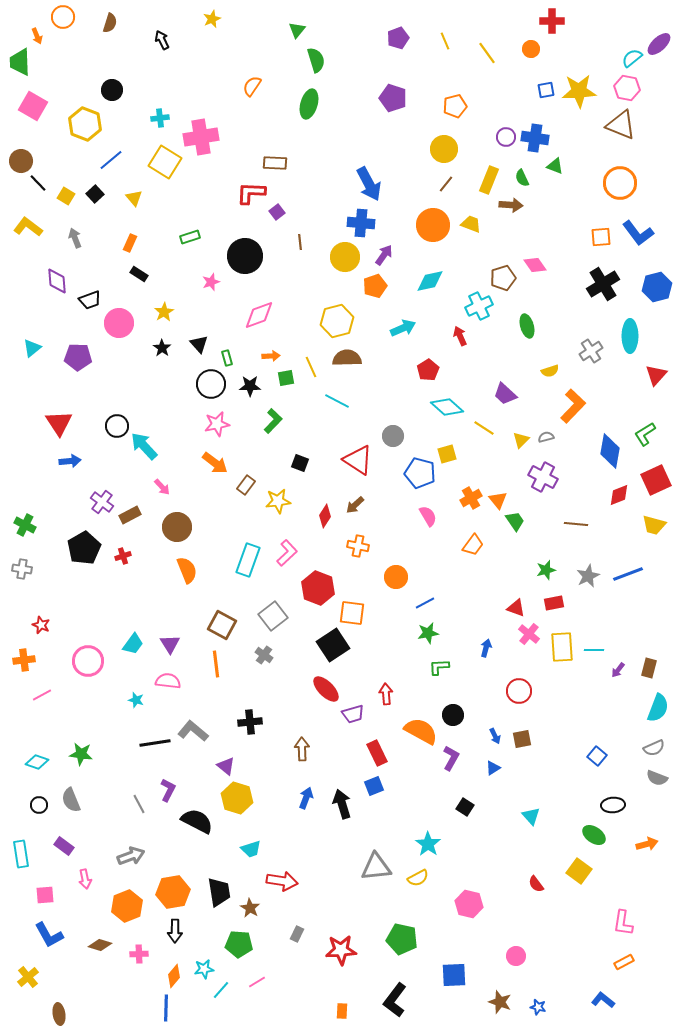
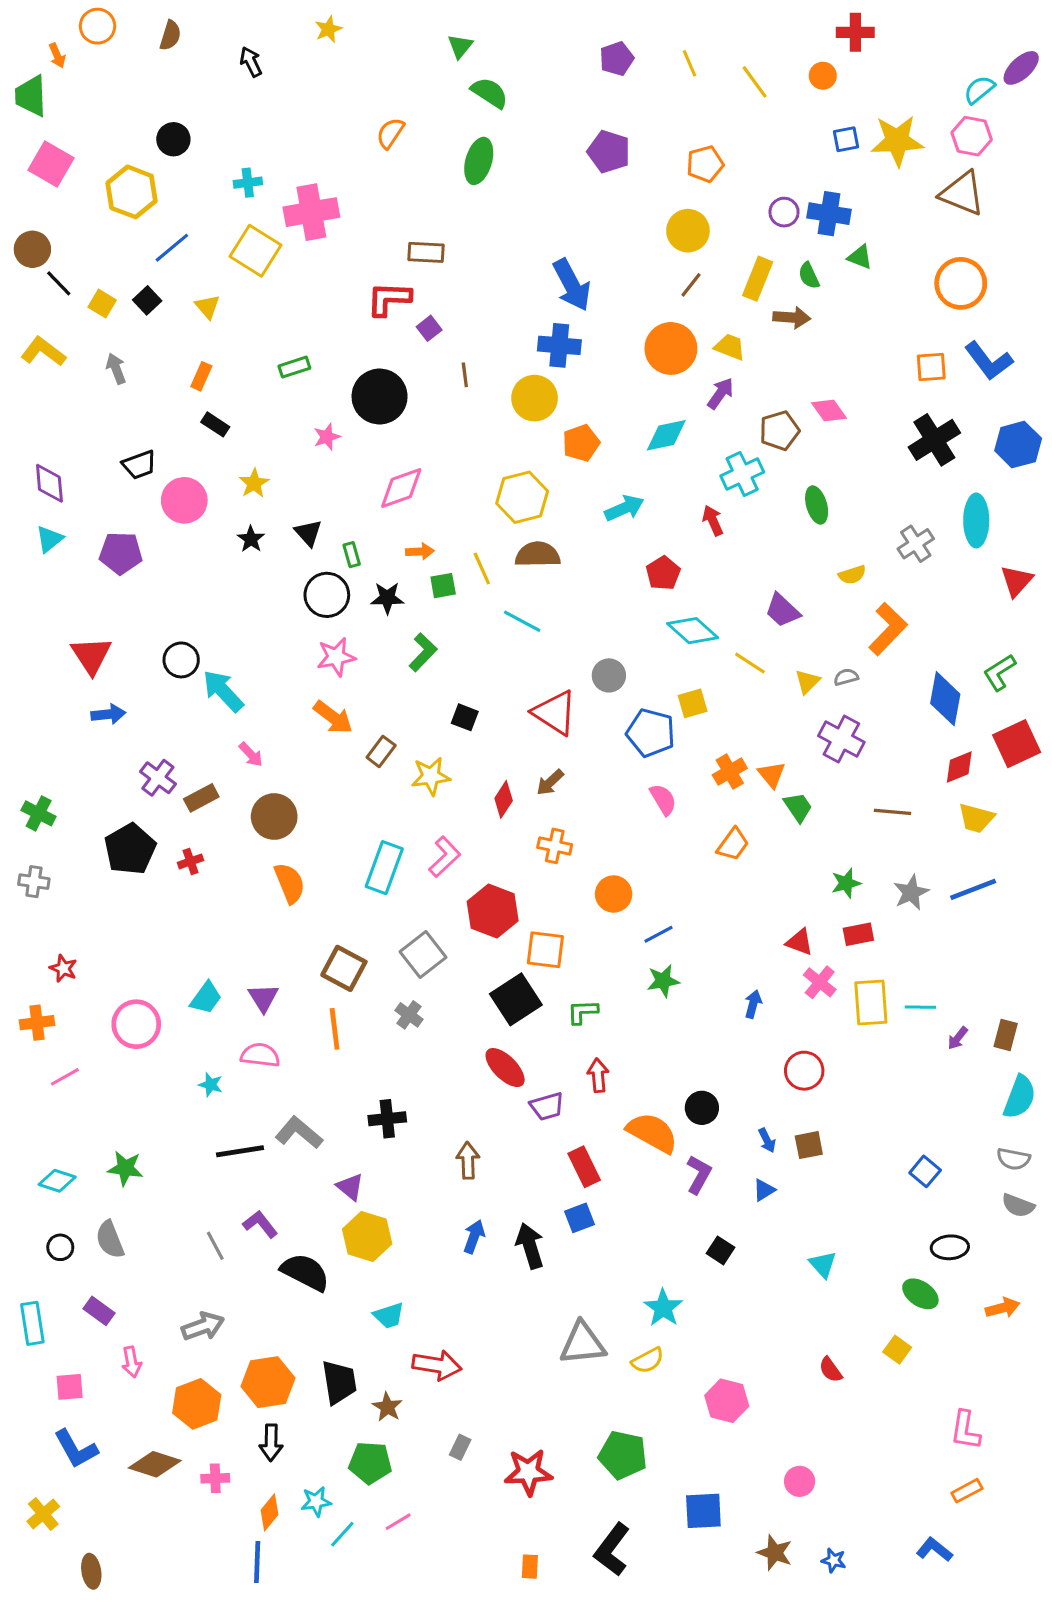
green semicircle: (316, 60) -> (490, 93), turned -40
purple arrow: (384, 255) -> (720, 393), moved
purple diamond: (57, 281) -> (49, 483), moved
yellow trapezoid: (654, 525) -> (976, 818), moved
green L-shape: (439, 667) -> (583, 1012), moved
gray semicircle: (654, 748) -> (1013, 1159), turned 35
purple L-shape: (168, 790) -> (260, 1224), turned -65
yellow square: (579, 871) -> (897, 1350), size x0.7
brown diamond: (100, 945) -> (155, 1464), size x1.4

